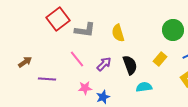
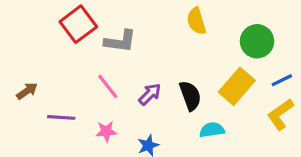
yellow semicircle: (118, 33) -> (196, 21), moved
yellow rectangle: (160, 59) -> (237, 86), size x1.6
pink star: (85, 88) -> (106, 131), moved

